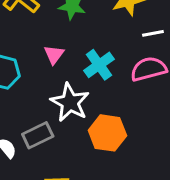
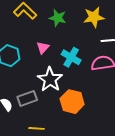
cyan cross: (99, 65) -> (71, 57), turned -30

